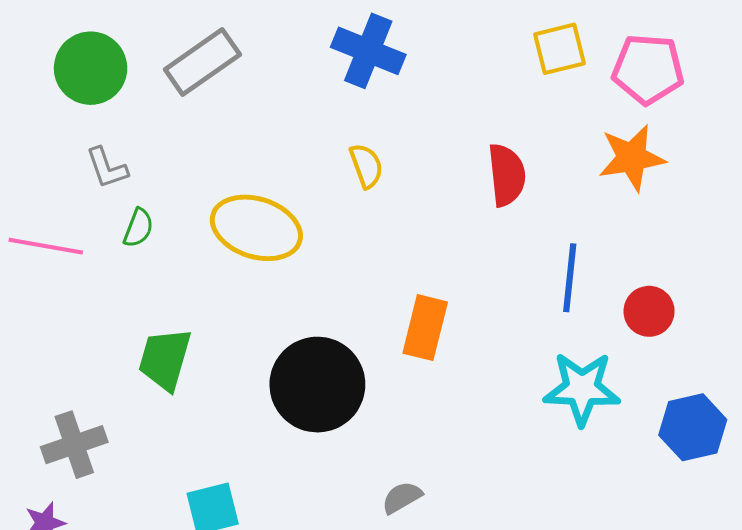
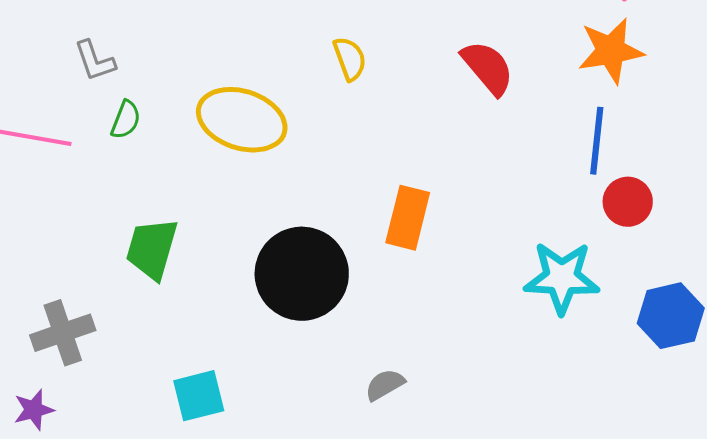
red semicircle: (507, 175) -> (488, 68), turned -34
blue line: (570, 278) -> (597, 141), moved

